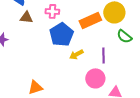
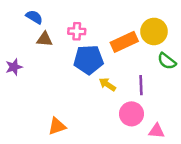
blue pentagon: (61, 34) -> (88, 60), turned 30
yellow arrow: (76, 54) -> (107, 84), turned 64

